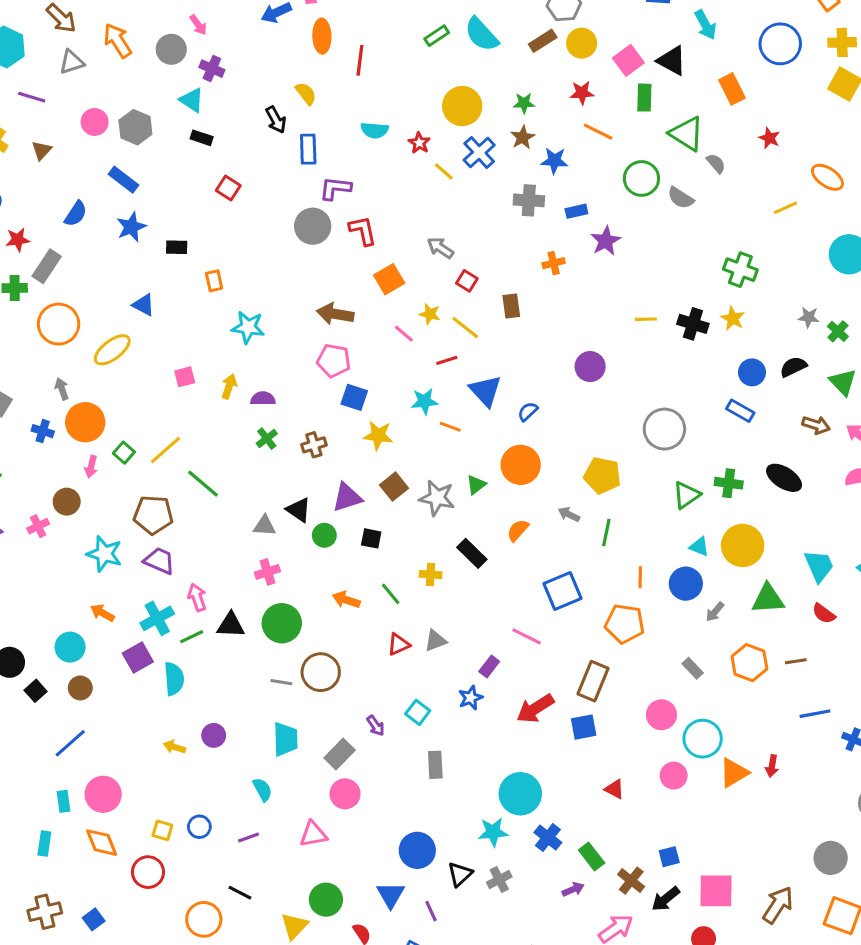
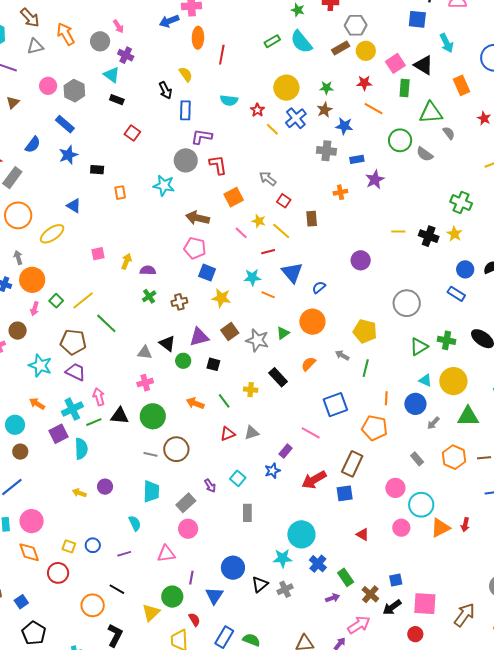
green triangle: (687, 134) -> (431, 113), turned -40
cyan star: (248, 327) -> (164, 185), moved
purple line: (431, 911) -> (191, 578), moved, turned 32

